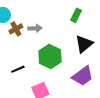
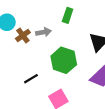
green rectangle: (76, 15) -> (68, 15), moved

